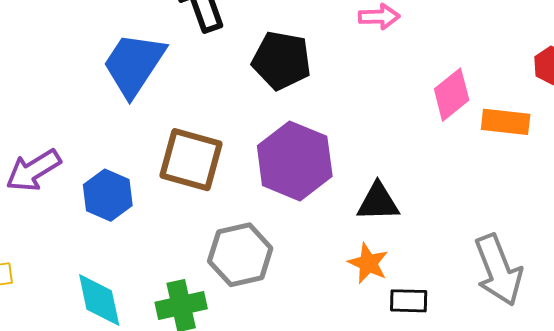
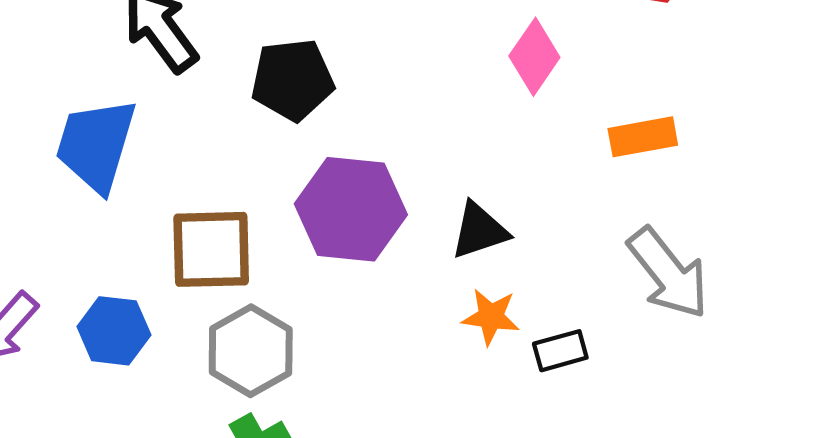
orange rectangle: (506, 122) -> (643, 137), moved
gray hexagon: (240, 255) -> (251, 351), moved

